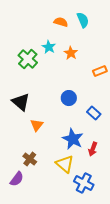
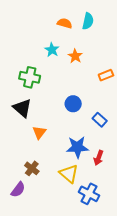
cyan semicircle: (83, 20) -> (88, 21), turned 35
green cross: (28, 59) -> (30, 77), moved, turned -30
blue star: (73, 139) -> (77, 147), turned -30

